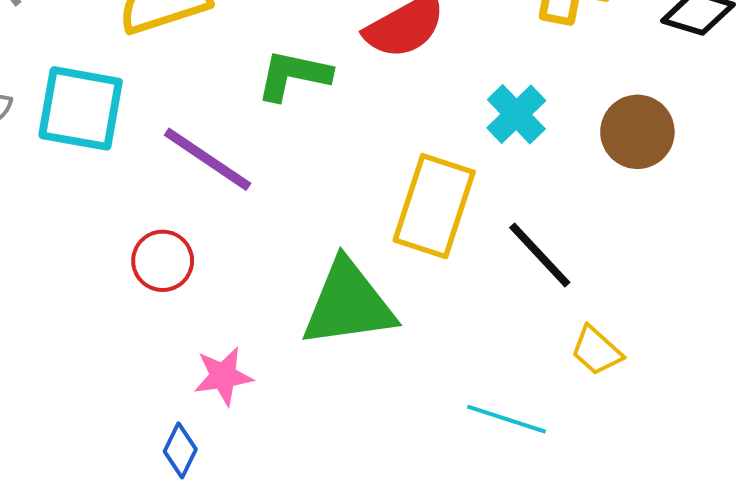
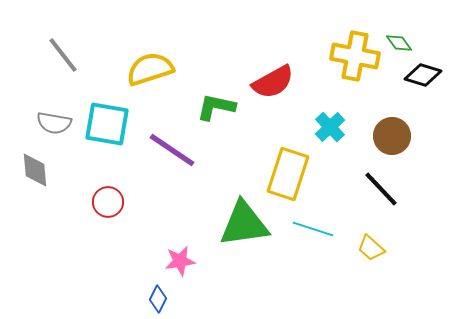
black line: (540, 255) -> (381, 189), moved
red circle: (163, 261) -> (108, 202), moved
cyan line: (507, 419) -> (313, 229), moved

